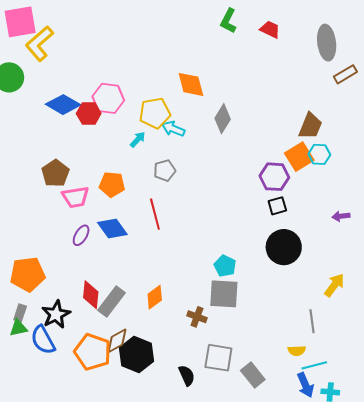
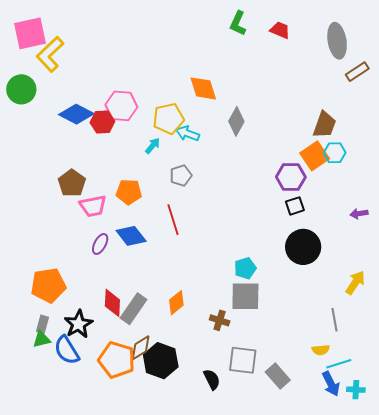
cyan pentagon: (225, 266) -> (245, 268), turned 30

